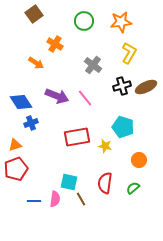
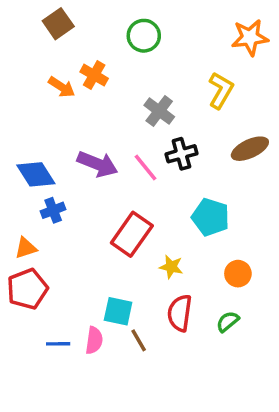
orange star: (121, 22) -> (250, 37), moved
orange arrow: (36, 63) -> (62, 87), moved
black cross: (122, 86) -> (181, 154), moved
red rectangle: (77, 137) -> (132, 234), turned -45
yellow star: (105, 146) -> (171, 267), moved

